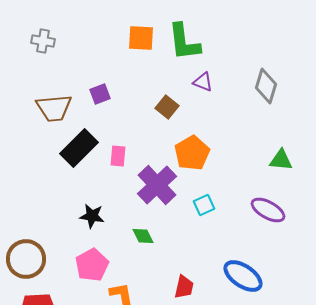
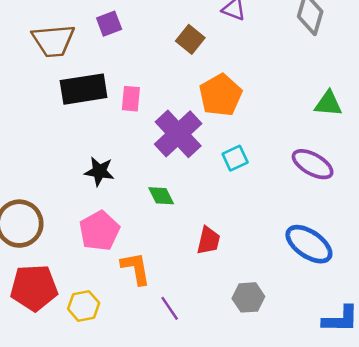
black rectangle: (79, 148) -> (84, 89), turned 36
blue ellipse: (243, 276) -> (309, 244), moved
red trapezoid: (184, 287) -> (208, 241), moved

